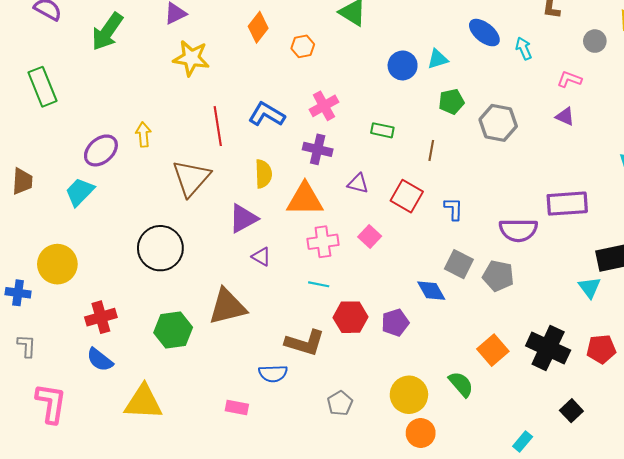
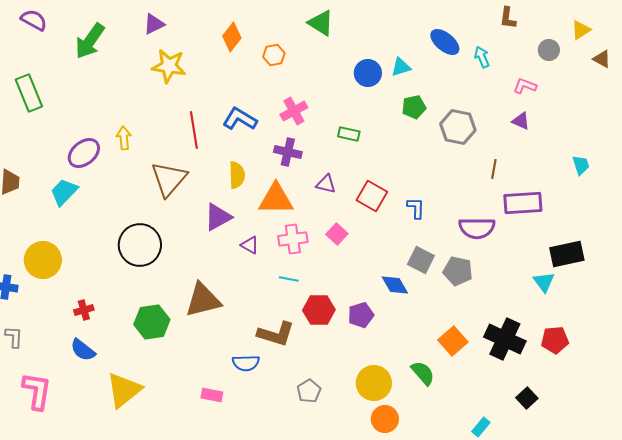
brown line: (431, 150) -> (494, 169), moved
purple triangle: (261, 257) -> (250, 245), moved
red cross: (101, 317) -> (84, 310), size x0.7
yellow triangle: (143, 402) -> (124, 390), turned -42

